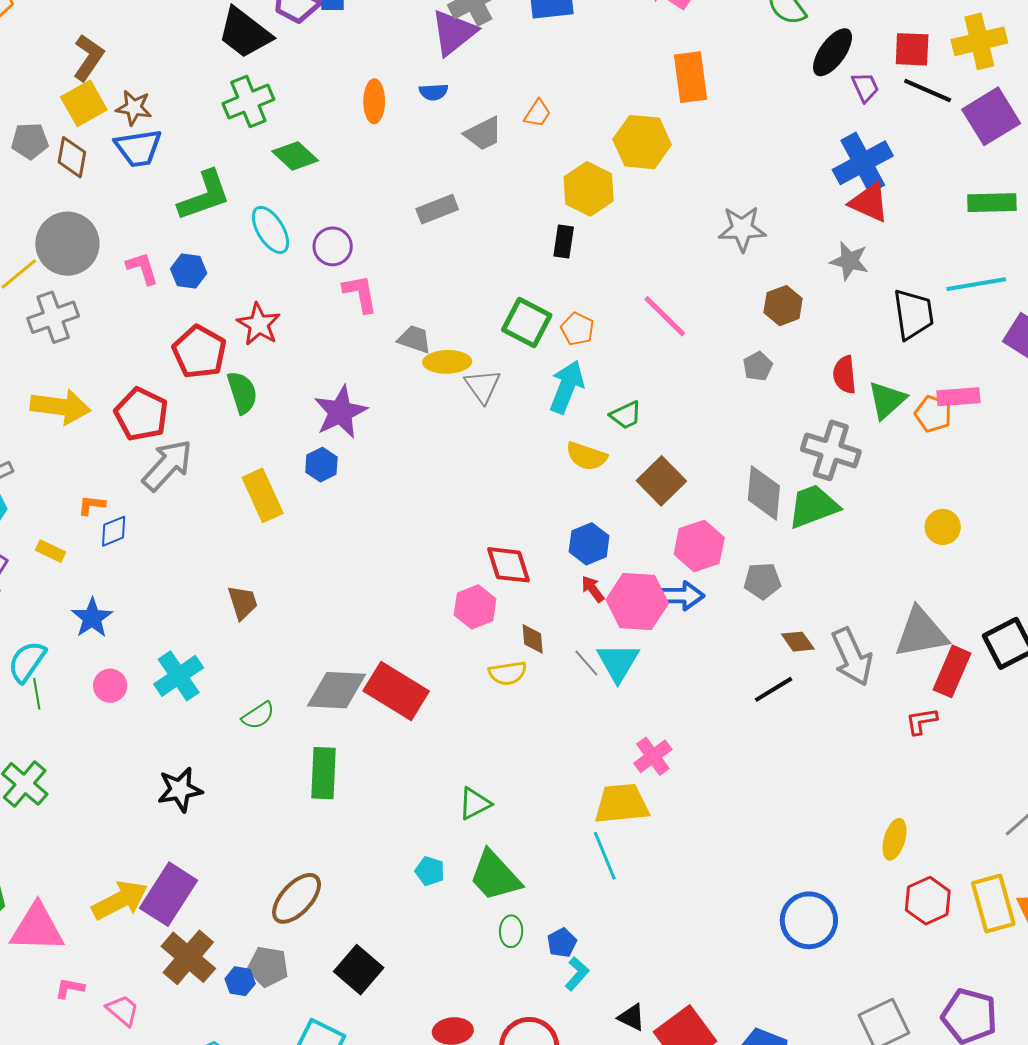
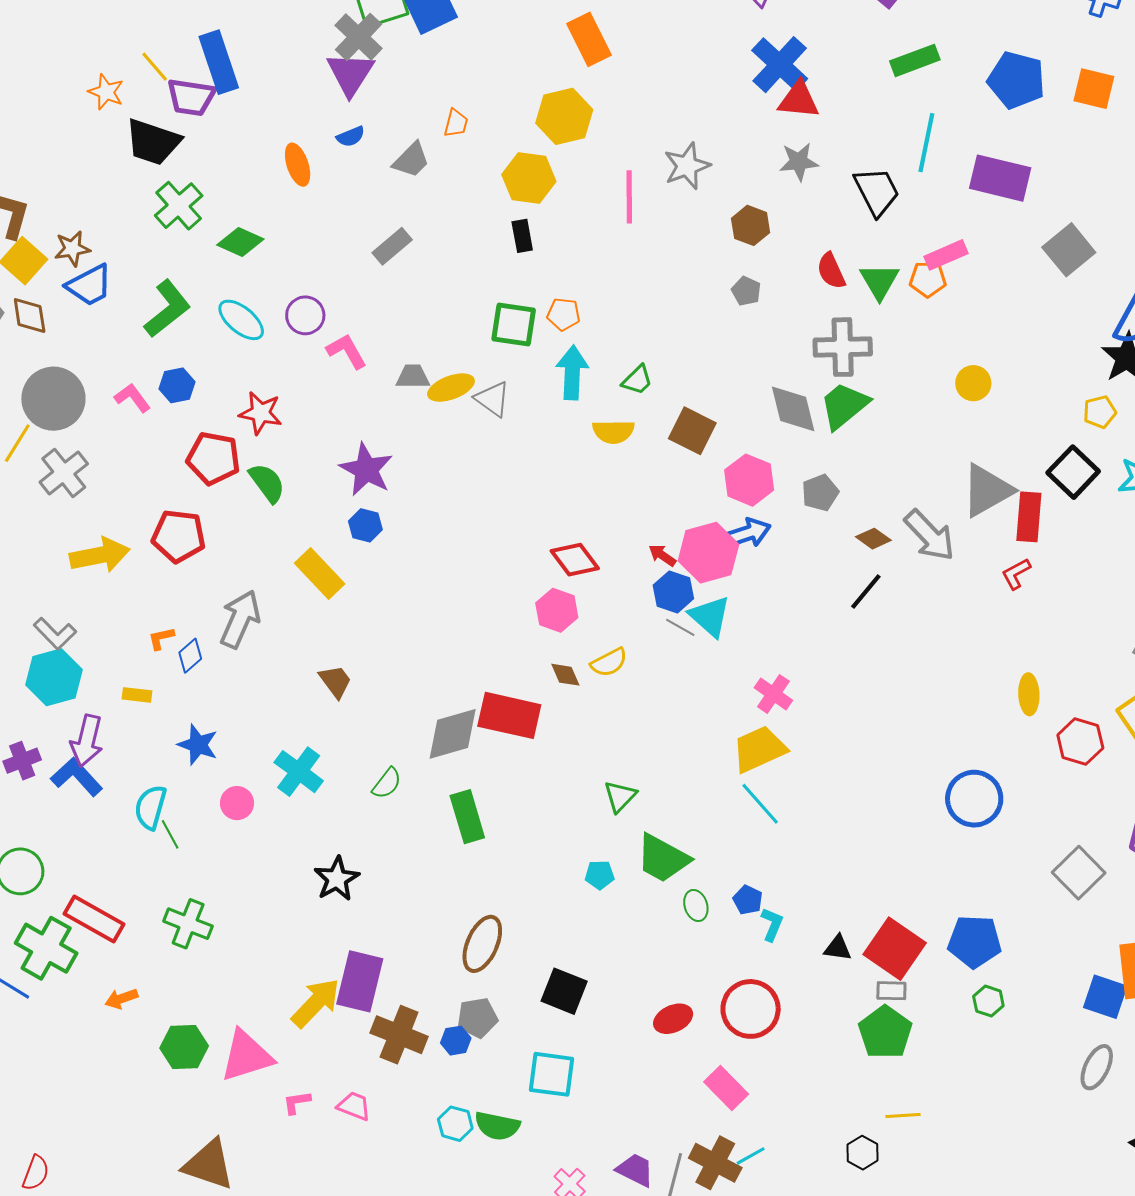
cyan line: (976, 284) -> (926, 143), turned -50
pink line: (665, 316) -> (629, 197), moved, turned 64
gray arrow: (167, 465) -> (240, 619), moved
blue hexagon: (589, 544) -> (673, 592), moved
brown diamond: (533, 639) -> (565, 675), moved

